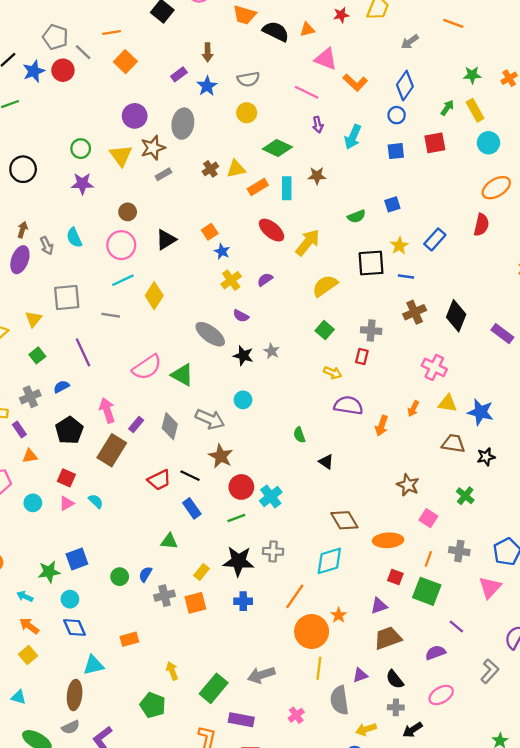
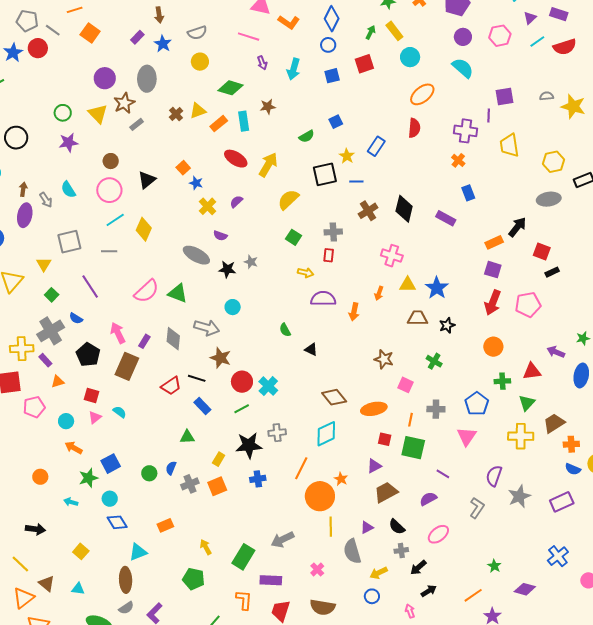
blue semicircle: (61, 387) -> (76, 318), turned -112
gray cross: (30, 397) -> (51, 331), size x1.5
blue star: (481, 412) -> (437, 288), turned 30
orange arrow: (29, 626) -> (74, 448), moved

